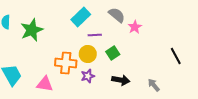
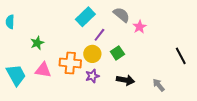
green star: (32, 30) -> (37, 43), moved, size x0.6
purple line: (95, 35) -> (99, 35), turned -48
pink triangle: (45, 84) -> (43, 70), moved

